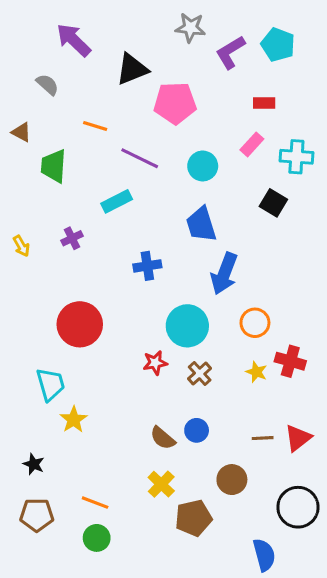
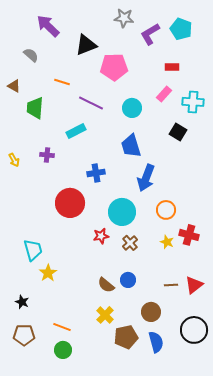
purple cross: (72, 238) -> (47, 155), turned 32
red circle: (80, 324) -> (70, 203), moved
blue semicircle: (264, 555) -> (156, 342), moved

